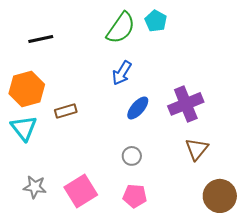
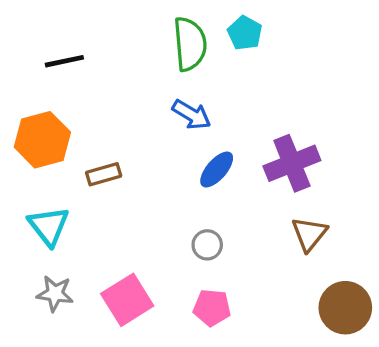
green semicircle: (121, 28) -> (190, 44), turned -40
blue arrow: (122, 73) -> (192, 115), turned -90
cyan triangle: (24, 128) -> (49, 226), moved

